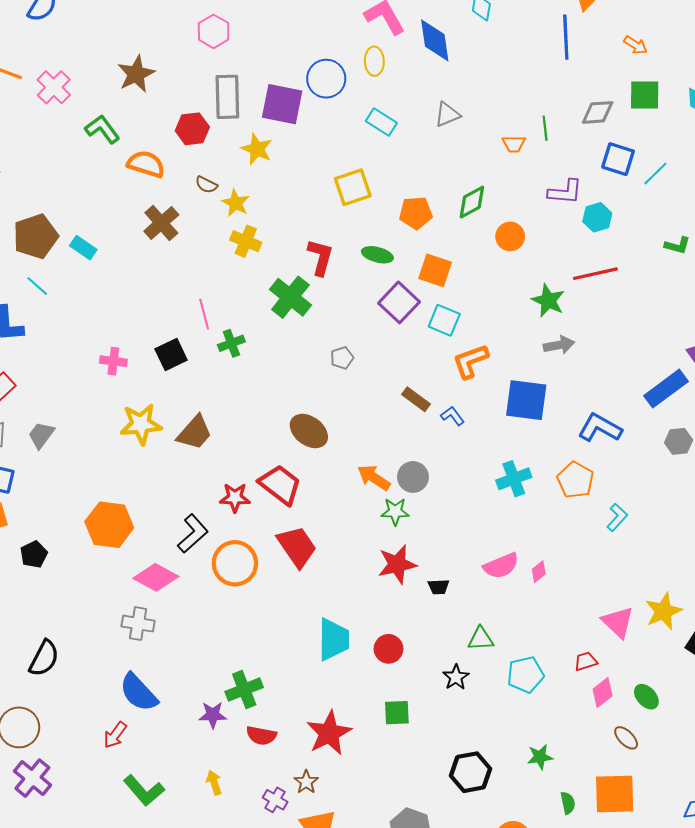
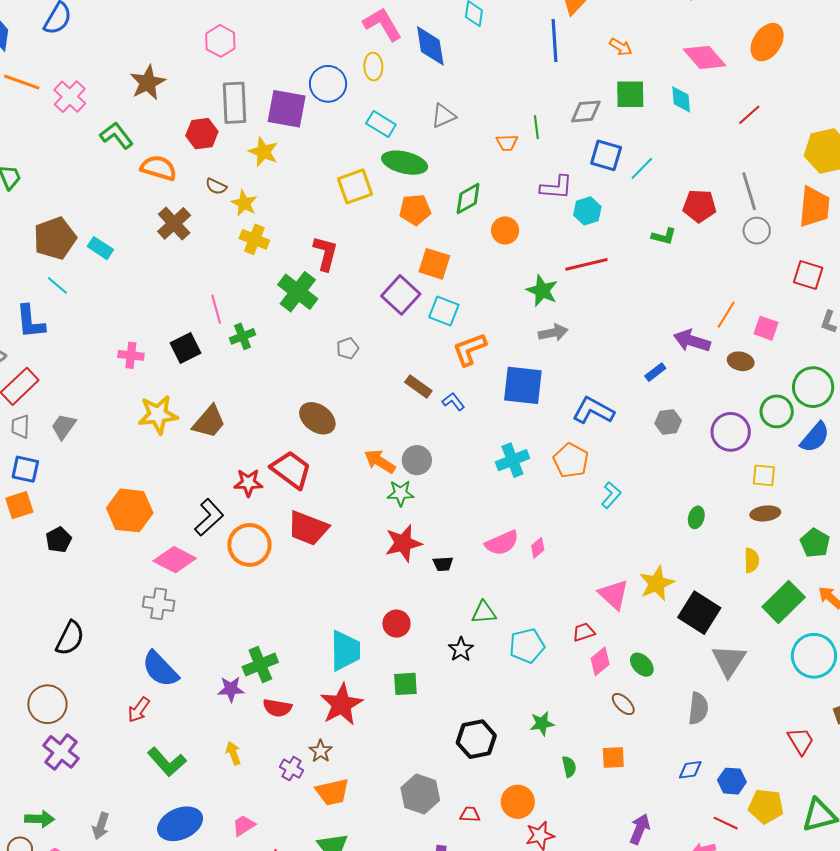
green ellipse: (377, 255) -> (405, 163), moved, size x1.5
blue rectangle: (666, 389) -> (655, 372), size x0.5
red trapezoid: (297, 547) -> (308, 528), turned 147
cyan trapezoid: (334, 639) -> (345, 651), moved
orange square: (615, 794) -> (613, 758), size x0.6

